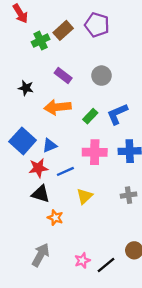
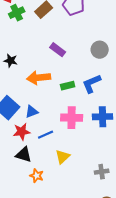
green cross: (41, 41) -> (17, 13), moved
purple rectangle: (63, 76) -> (58, 50), moved
gray circle: (101, 76) -> (100, 50), moved
green rectangle: (90, 116) -> (68, 86), turned 32
gray cross: (129, 195) -> (102, 172), moved

